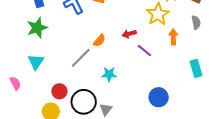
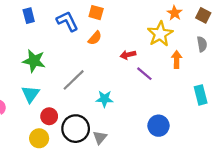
green star: (37, 28) -> (34, 61), moved, turned 30
orange semicircle: (99, 40) -> (95, 38), moved
cyan triangle: (36, 62) -> (30, 94), moved

